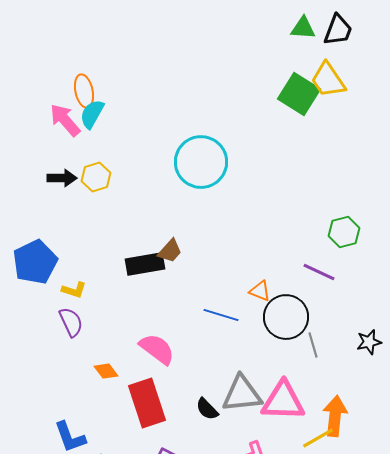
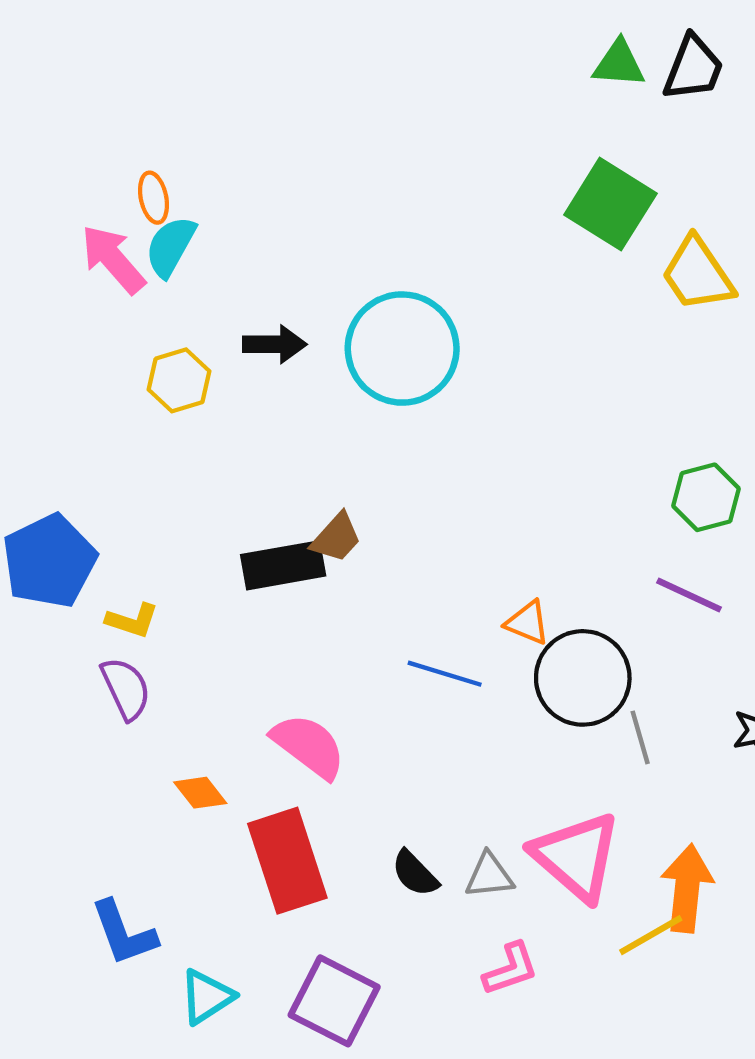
yellow trapezoid: (328, 80) -> (698, 274), moved
orange ellipse: (84, 91) -> (153, 198), size x0.7
black arrow: (62, 178) -> (275, 344), moved
purple line: (319, 272) -> (689, 595), moved
gray triangle: (242, 394) -> (489, 876), moved, size x0.6
pink triangle: (283, 401) -> (576, 856), turned 39

